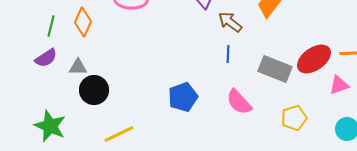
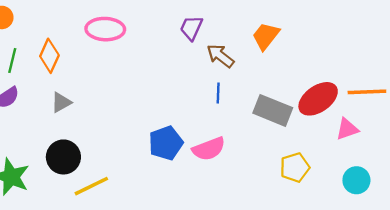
gray triangle: (78, 67) -> (61, 102), moved, turned -30
black circle: (94, 90) -> (63, 157), moved
pink semicircle: (239, 102) -> (209, 149), moved, turned -68

